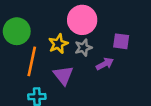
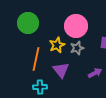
green circle: (17, 31) -> (28, 23), moved
purple arrow: (105, 64) -> (95, 73), moved

